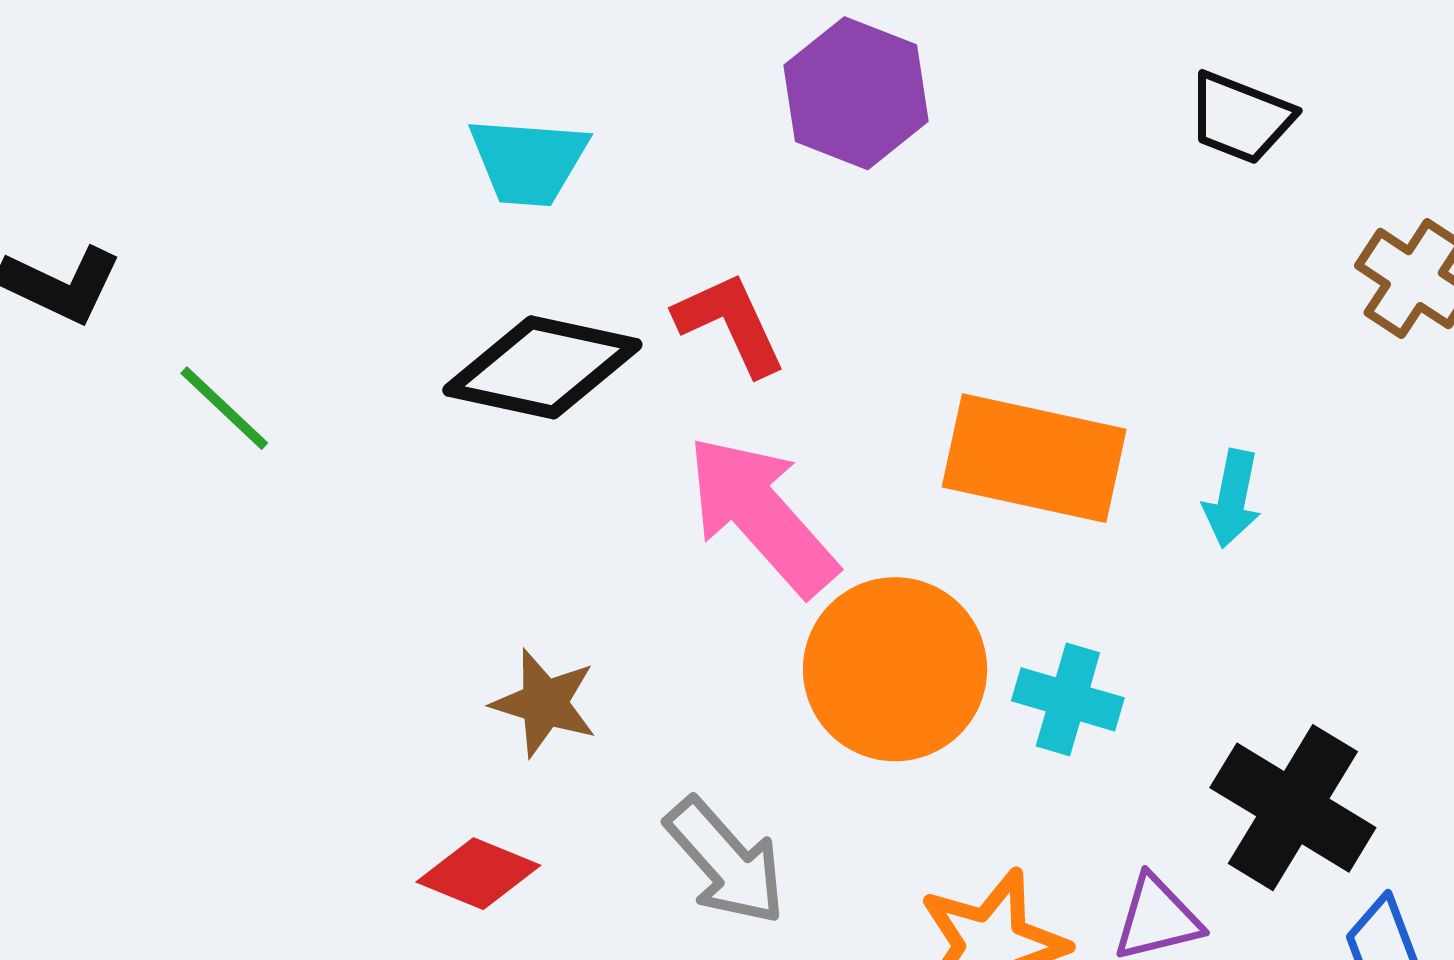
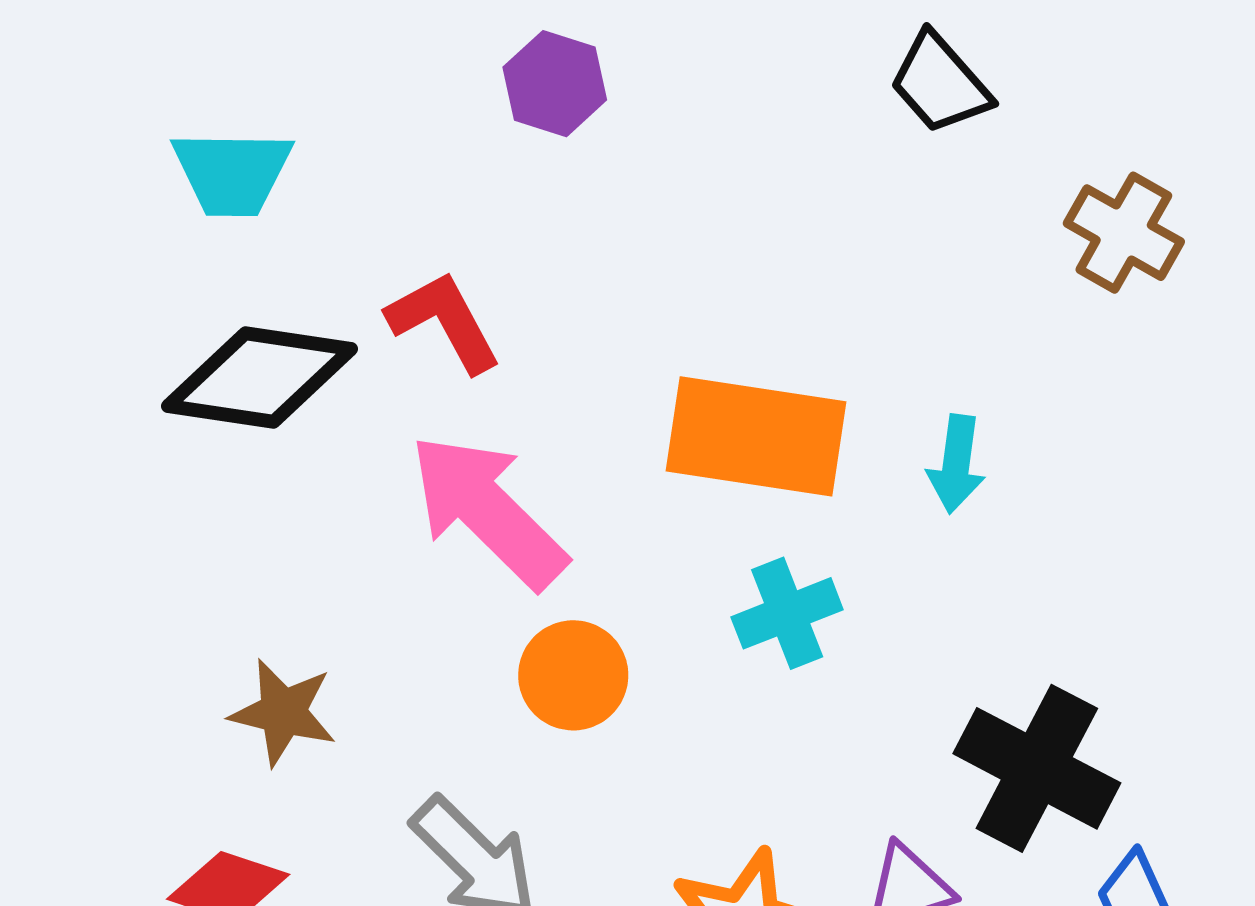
purple hexagon: (856, 93) -> (555, 84), size x0.7
black trapezoid: (1240, 118) -> (940, 83), turned 31
orange circle: (895, 669) -> (573, 675), moved, size x0.6
cyan cross: (1068, 699) -> (787, 613), moved, turned -34

